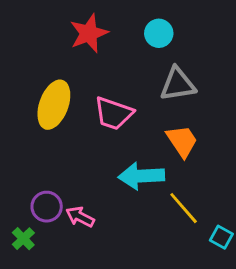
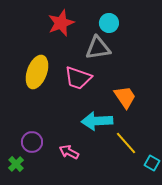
gray triangle: (178, 84) -> (98, 48), moved
pink arrow: (80, 217) -> (69, 152), moved

